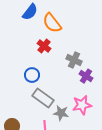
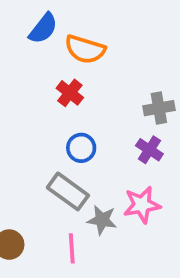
orange semicircle: (52, 23) -> (85, 49), turned -35
gray cross: (74, 60) -> (159, 108), moved, turned -35
blue circle: (32, 75) -> (81, 148), moved

